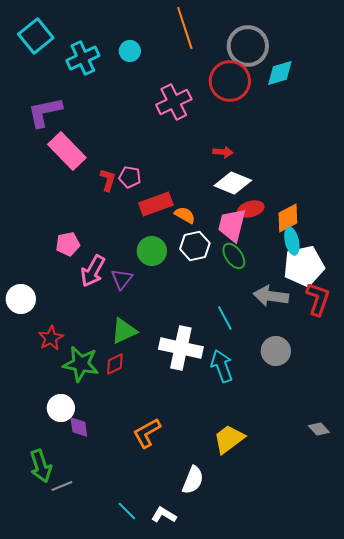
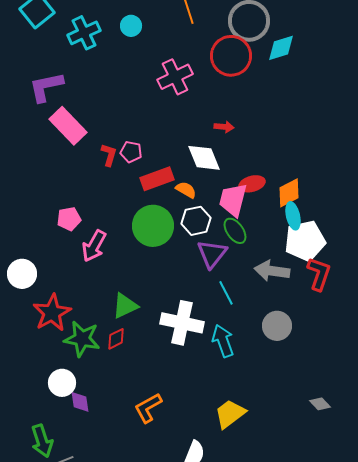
white diamond: (233, 183) -> (204, 158), moved, turned 45
green circle: (152, 251) -> (153, 226), size x1.4
purple triangle: (122, 279) -> (212, 254), moved, size x1.4
red star: (51, 338) -> (52, 313), size x1.5

